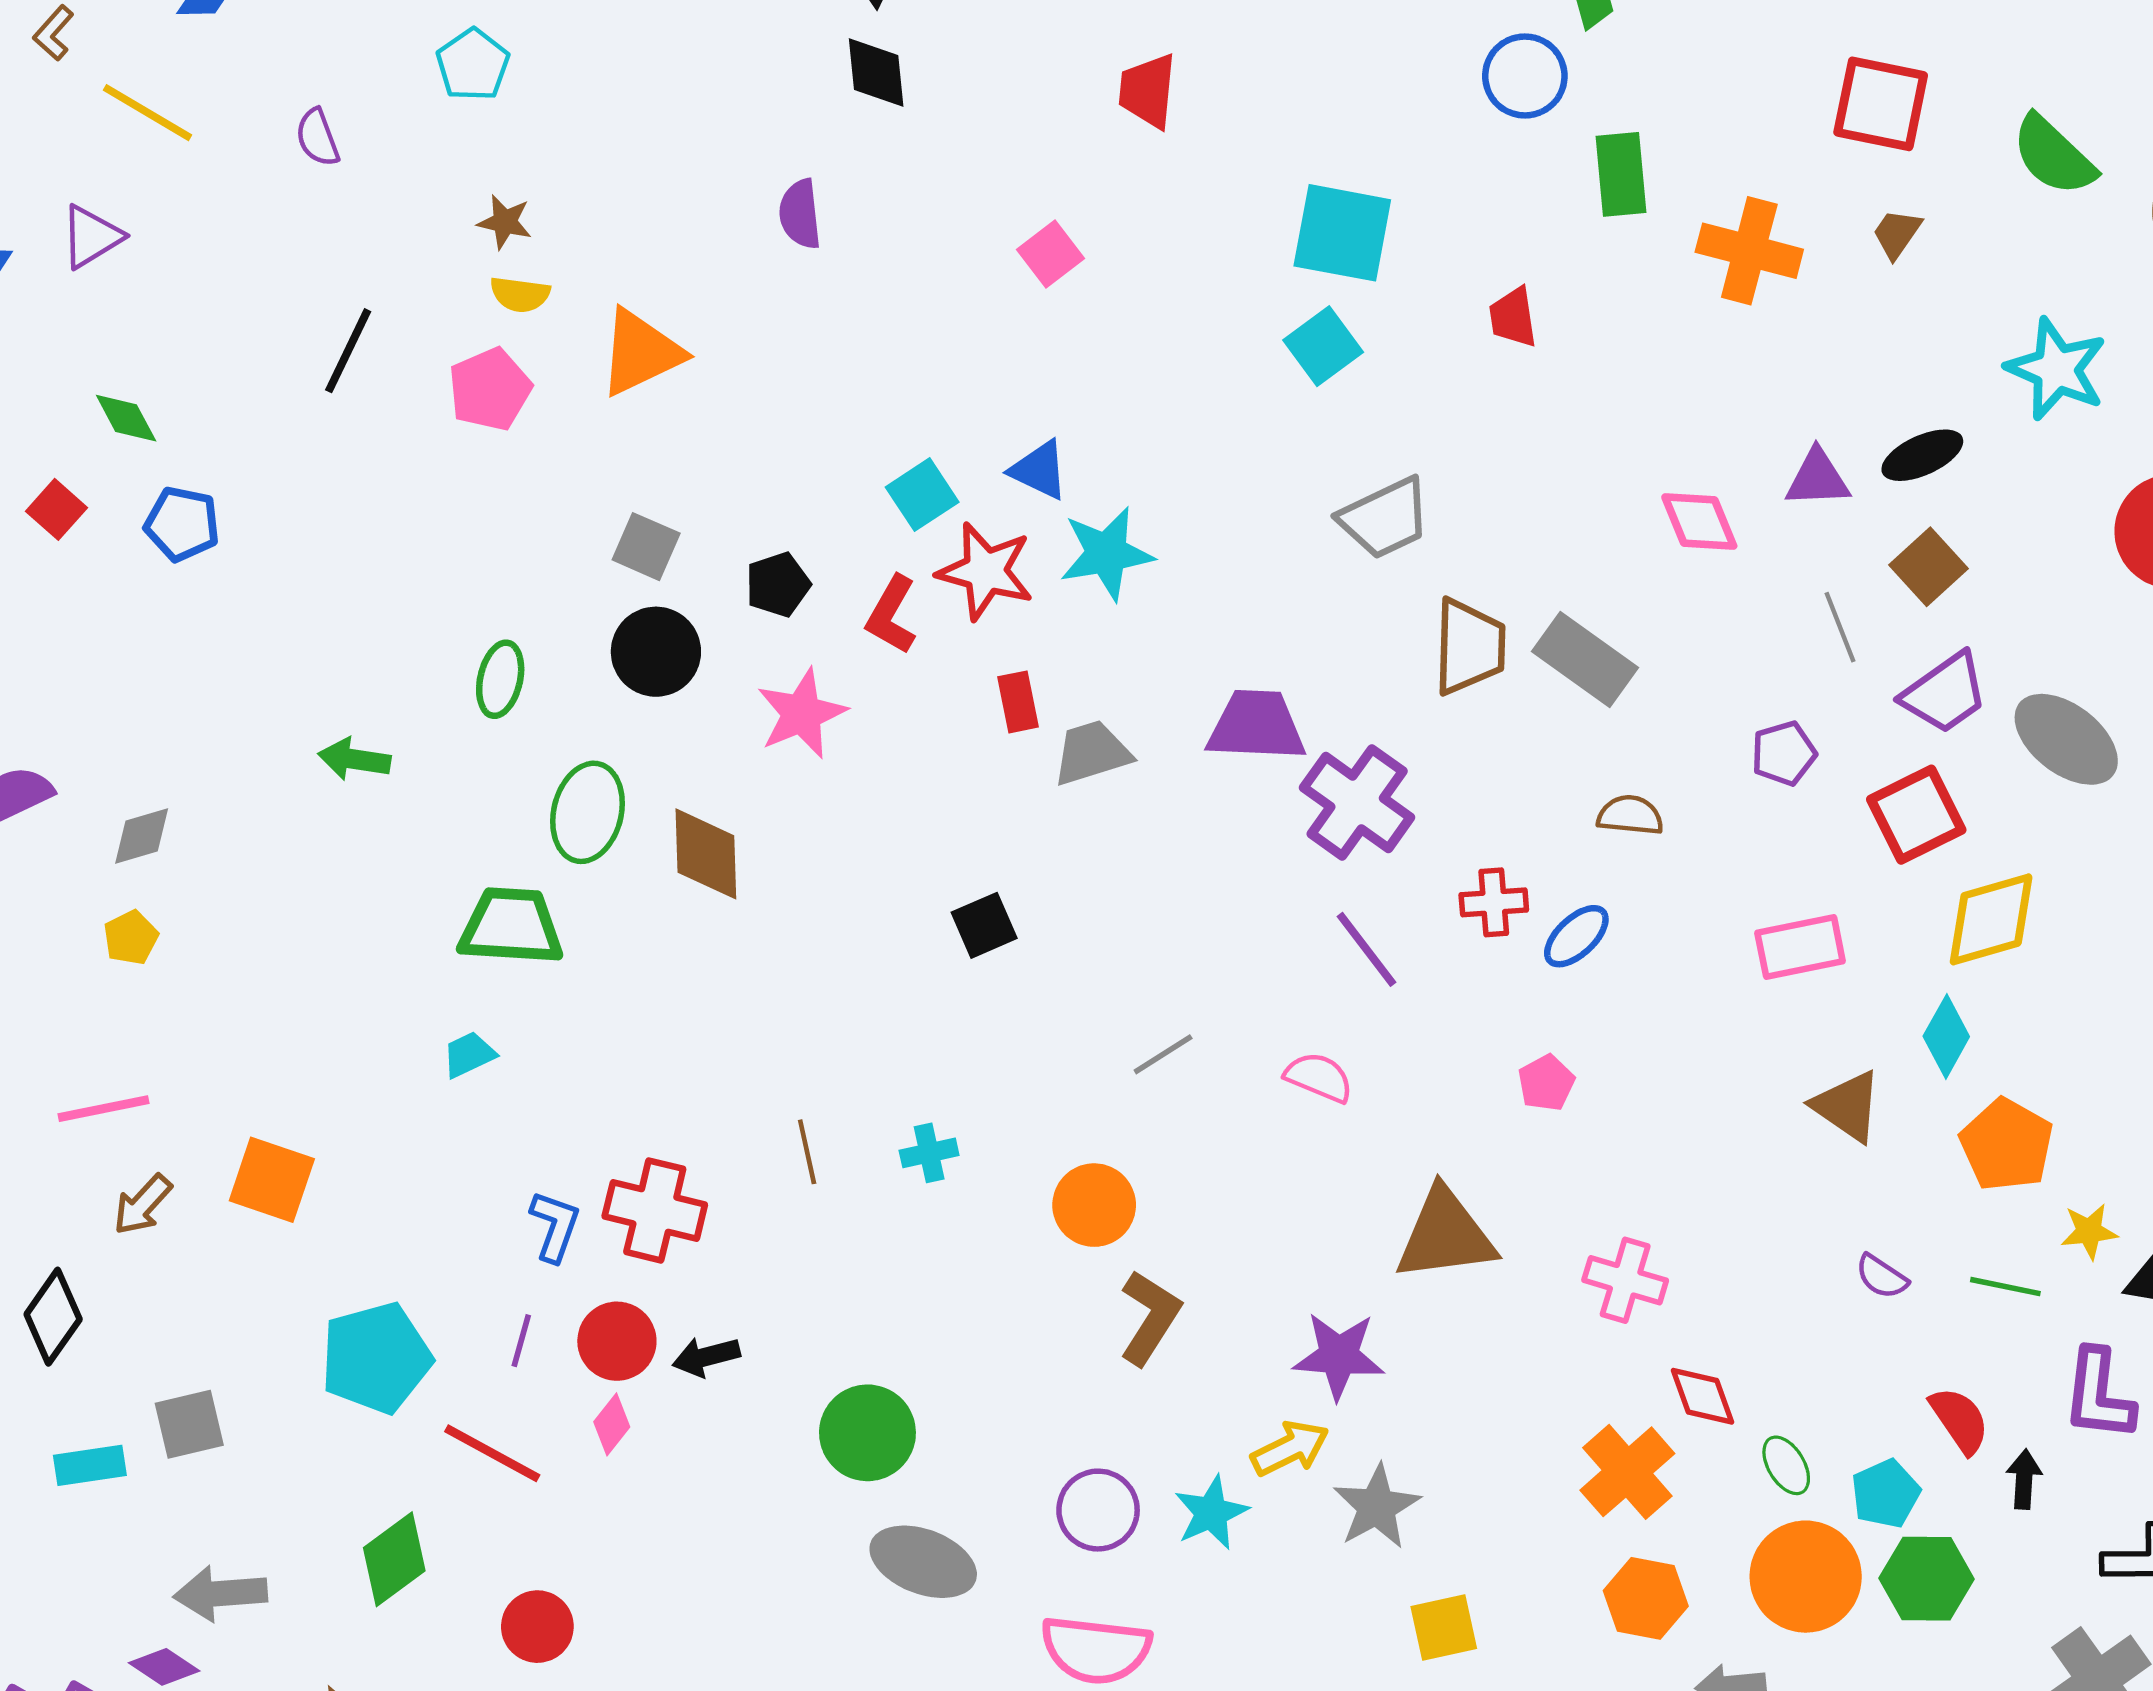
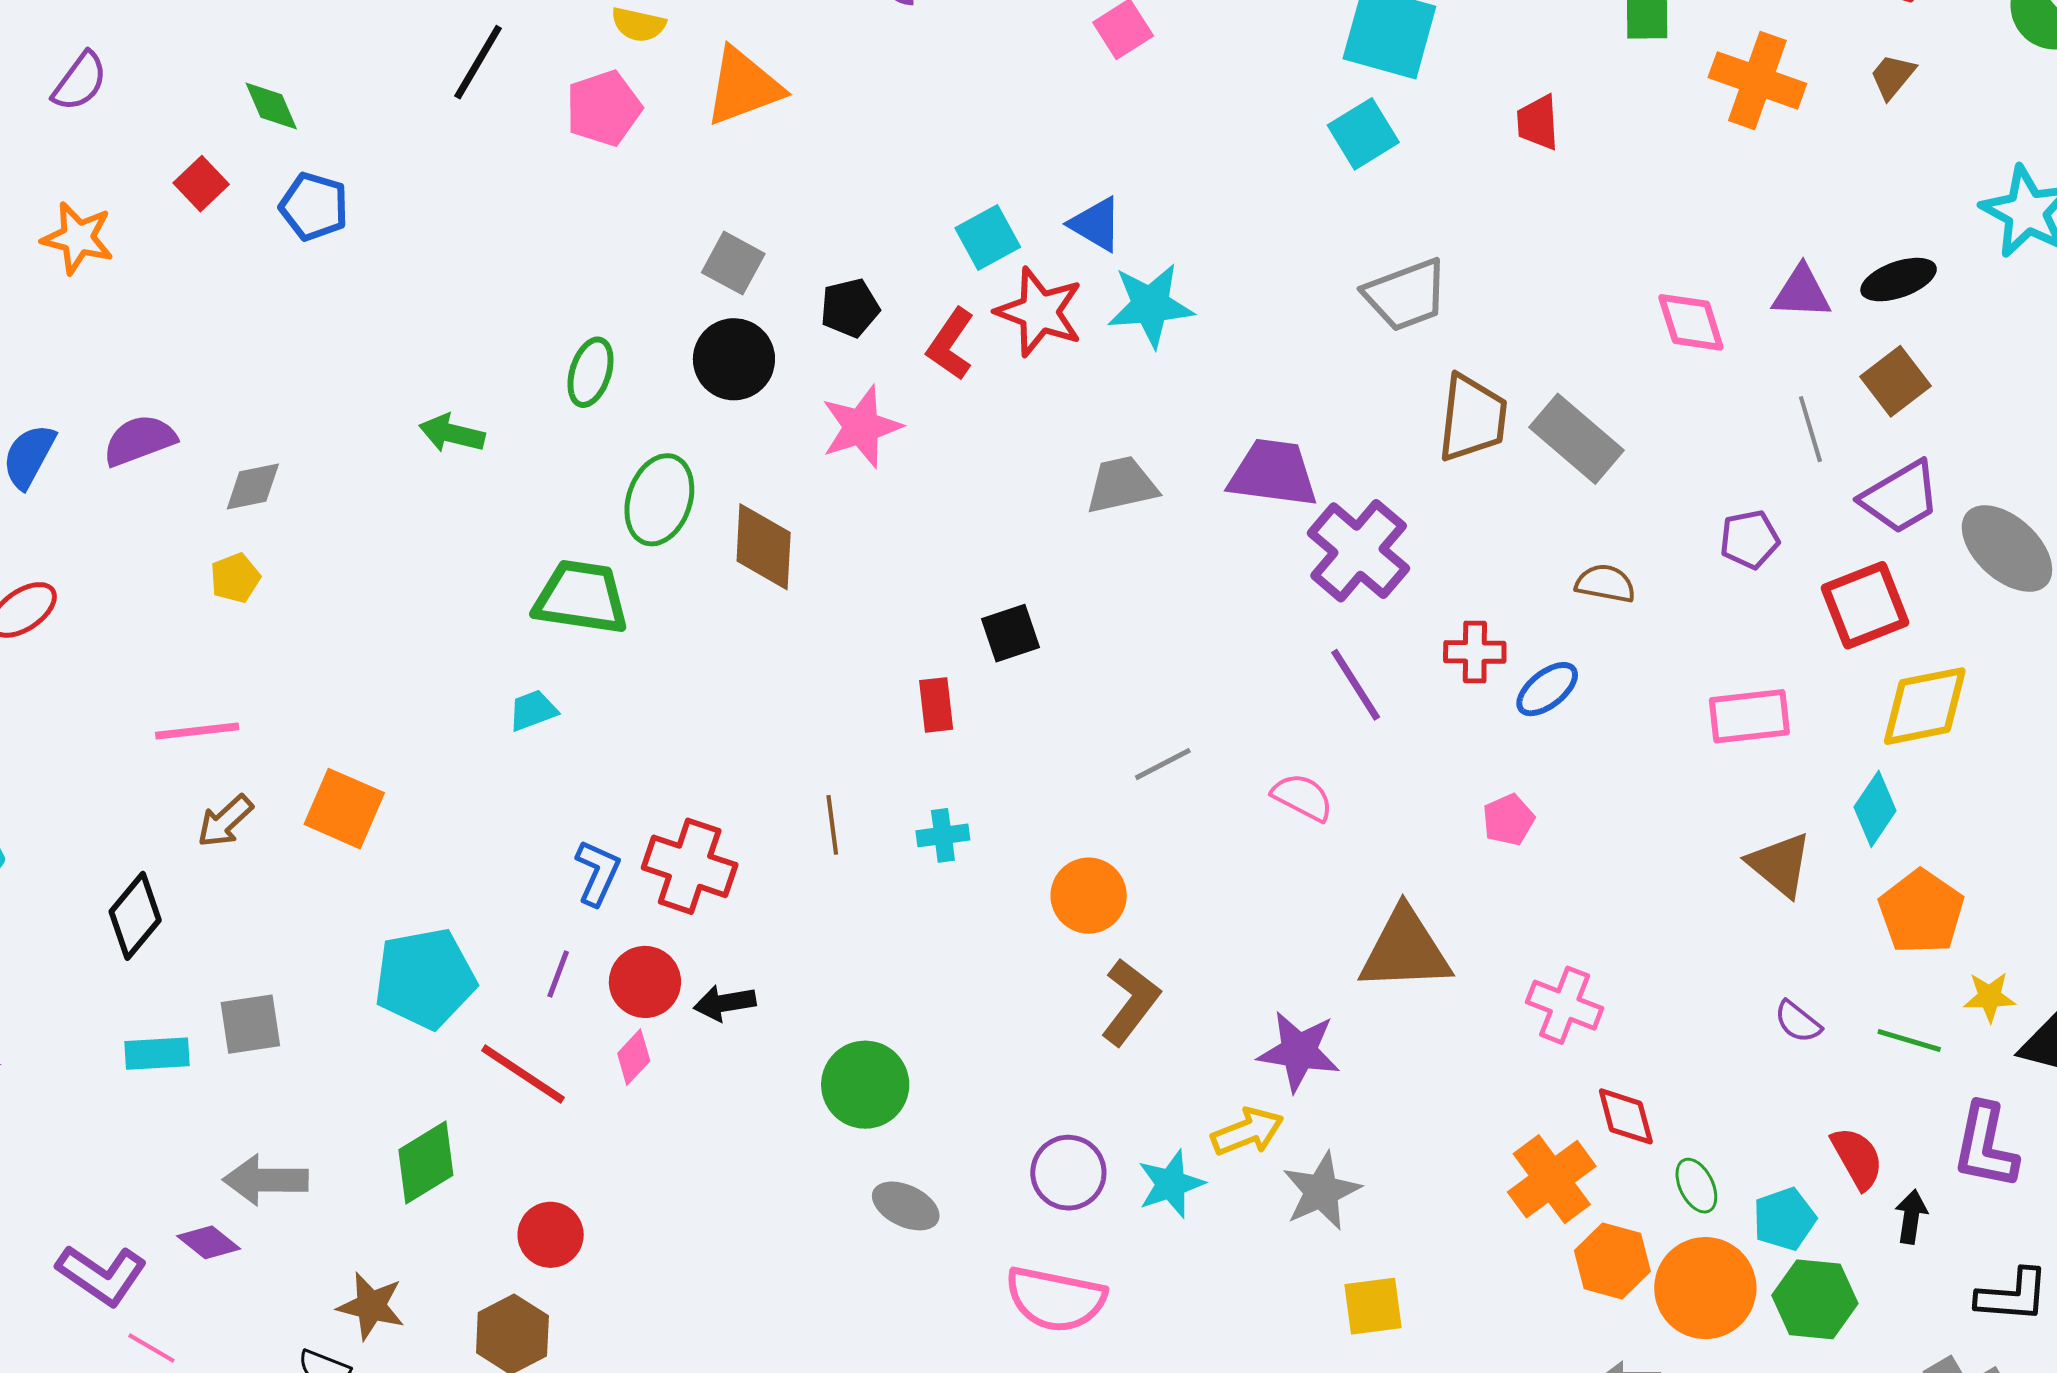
red rectangle: (1018, 702) -> (936, 705), moved
gray ellipse: (923, 1562) -> (906, 1206), size x0.7
orange hexagon: (1646, 1598) -> (1612, 1261), moved

